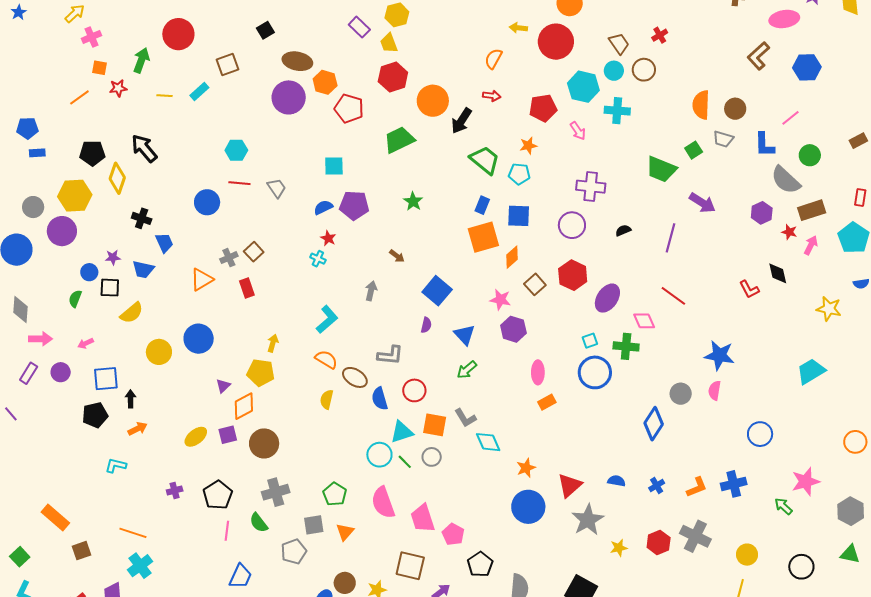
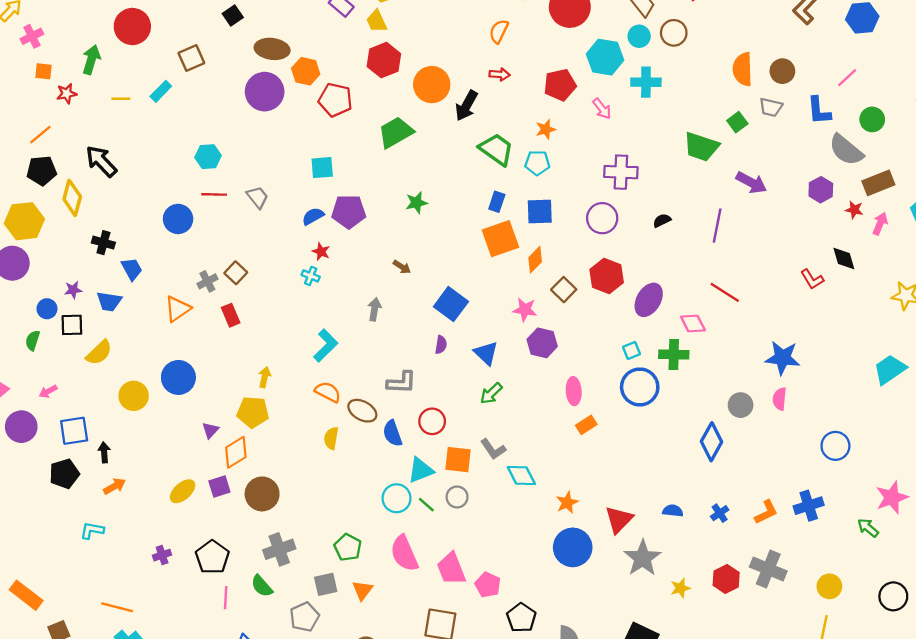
orange line: (79, 97) -> (40, 135), moved
green star: (413, 201) -> (417, 203), turned 30
purple circle: (61, 372) -> (21, 427), size x1.4

